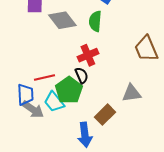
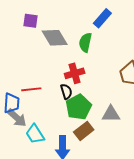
green pentagon: (69, 90) -> (79, 107), moved
cyan trapezoid: (54, 102) -> (35, 134), moved

